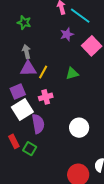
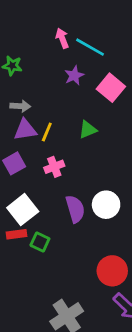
gray arrow: (27, 52) -> (20, 106), turned 112
white square: (22, 110) -> (23, 210), moved
purple semicircle: (38, 124) -> (75, 209), moved
red rectangle: (14, 141) -> (16, 234), turned -64

